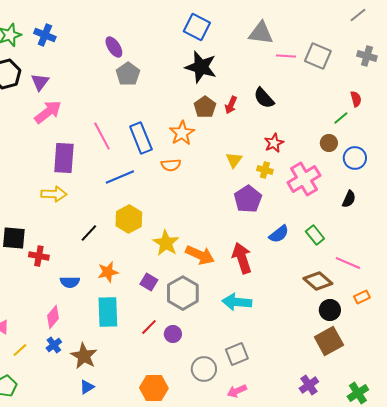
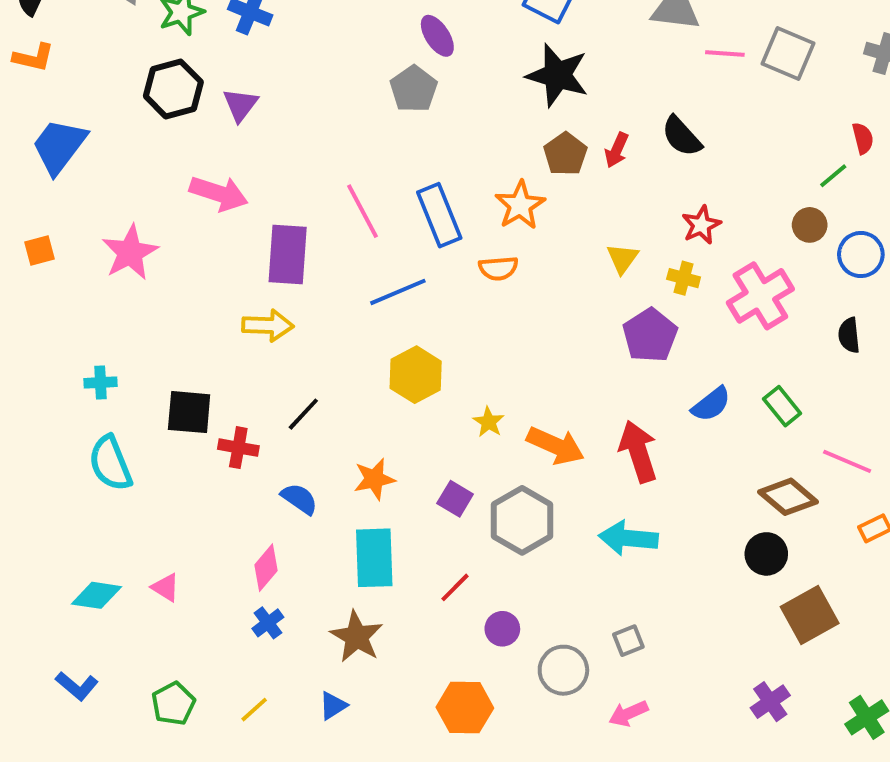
purple ellipse: (114, 47) -> (437, 36), moved
pink arrow: (48, 112) -> (219, 193), moved, turned 56
black semicircle: (349, 199) -> (849, 335), turned 150
black line: (89, 233) -> (303, 414), moved
yellow star: (166, 243) -> (489, 422), size x0.6
blue semicircle: (70, 282) -> (299, 499), turned -144
black circle: (330, 310) -> (766, 554), moved
purple circle: (173, 334) -> (502, 629), moved
yellow line: (20, 350) -> (254, 710), moved
gray square: (237, 354) -> (628, 641), size x0.7
brown star: (84, 356) -> (357, 637), moved

